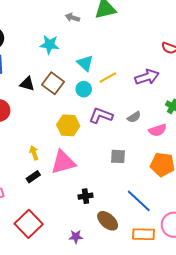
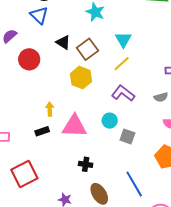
yellow line: (108, 77) -> (122, 64), moved, turned -30
cyan circle: (84, 89) -> (110, 121), moved
gray semicircle: (134, 117) -> (161, 97), moved
yellow hexagon: (68, 125) -> (81, 78), moved

